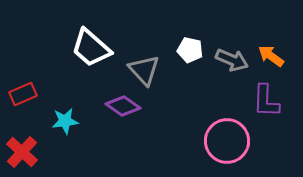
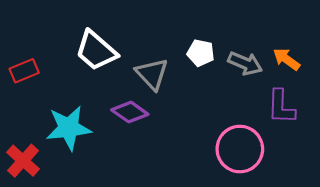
red rectangle: (23, 94) -> (24, 71), moved
cyan star: (65, 121) -> (69, 128), size x1.6

